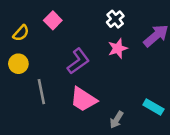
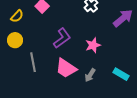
pink star: (118, 48) -> (93, 45), moved
gray arrow: (116, 120) -> (90, 75), moved

